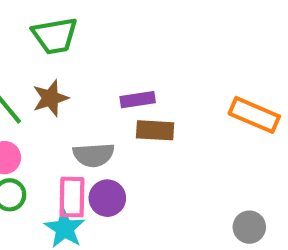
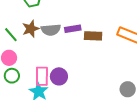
brown rectangle: (155, 130) -> (93, 36), moved
gray semicircle: (94, 155) -> (51, 30), moved

